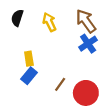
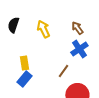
brown arrow: (86, 21) -> (77, 28), size x0.6
brown line: (60, 84) -> (63, 71), moved

